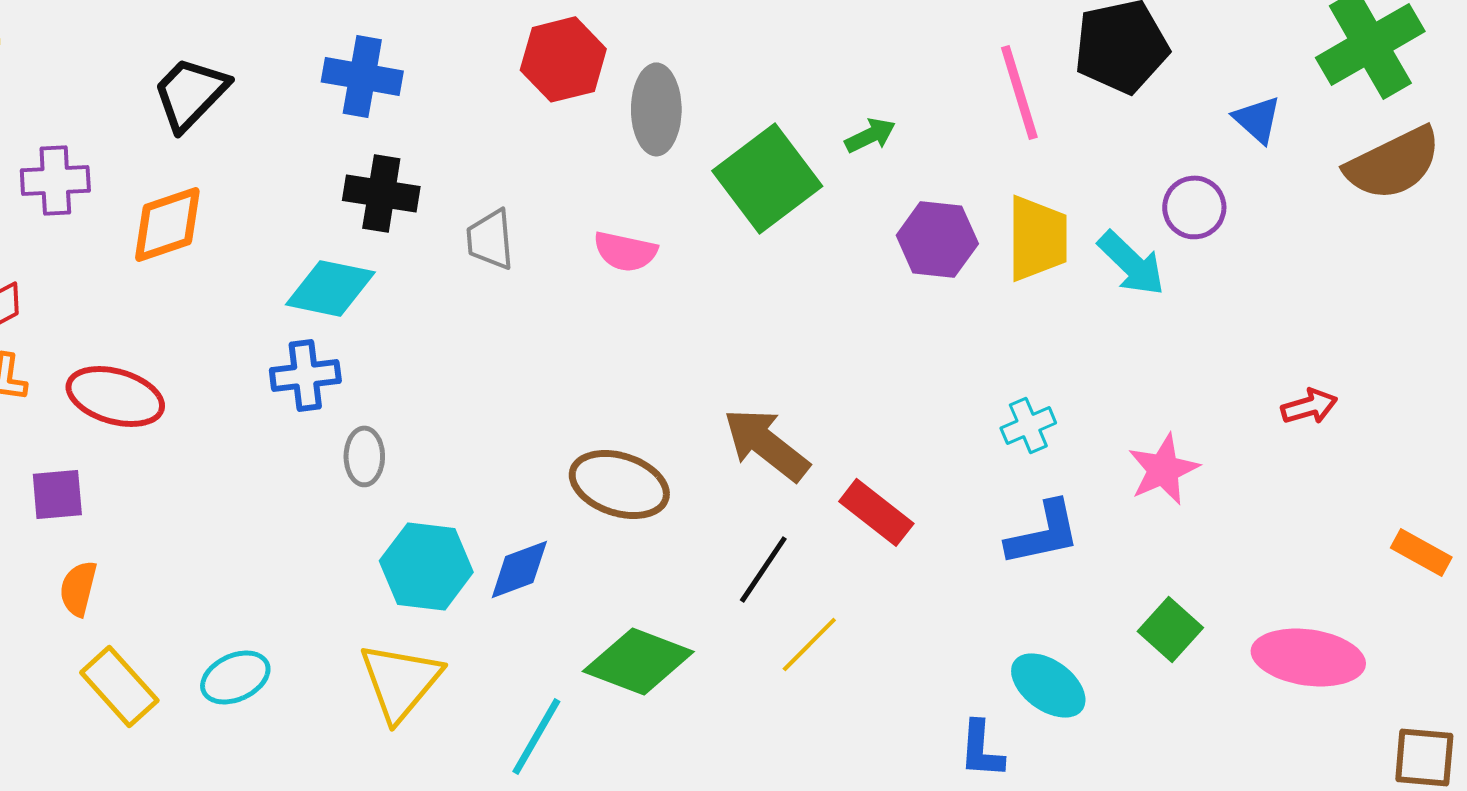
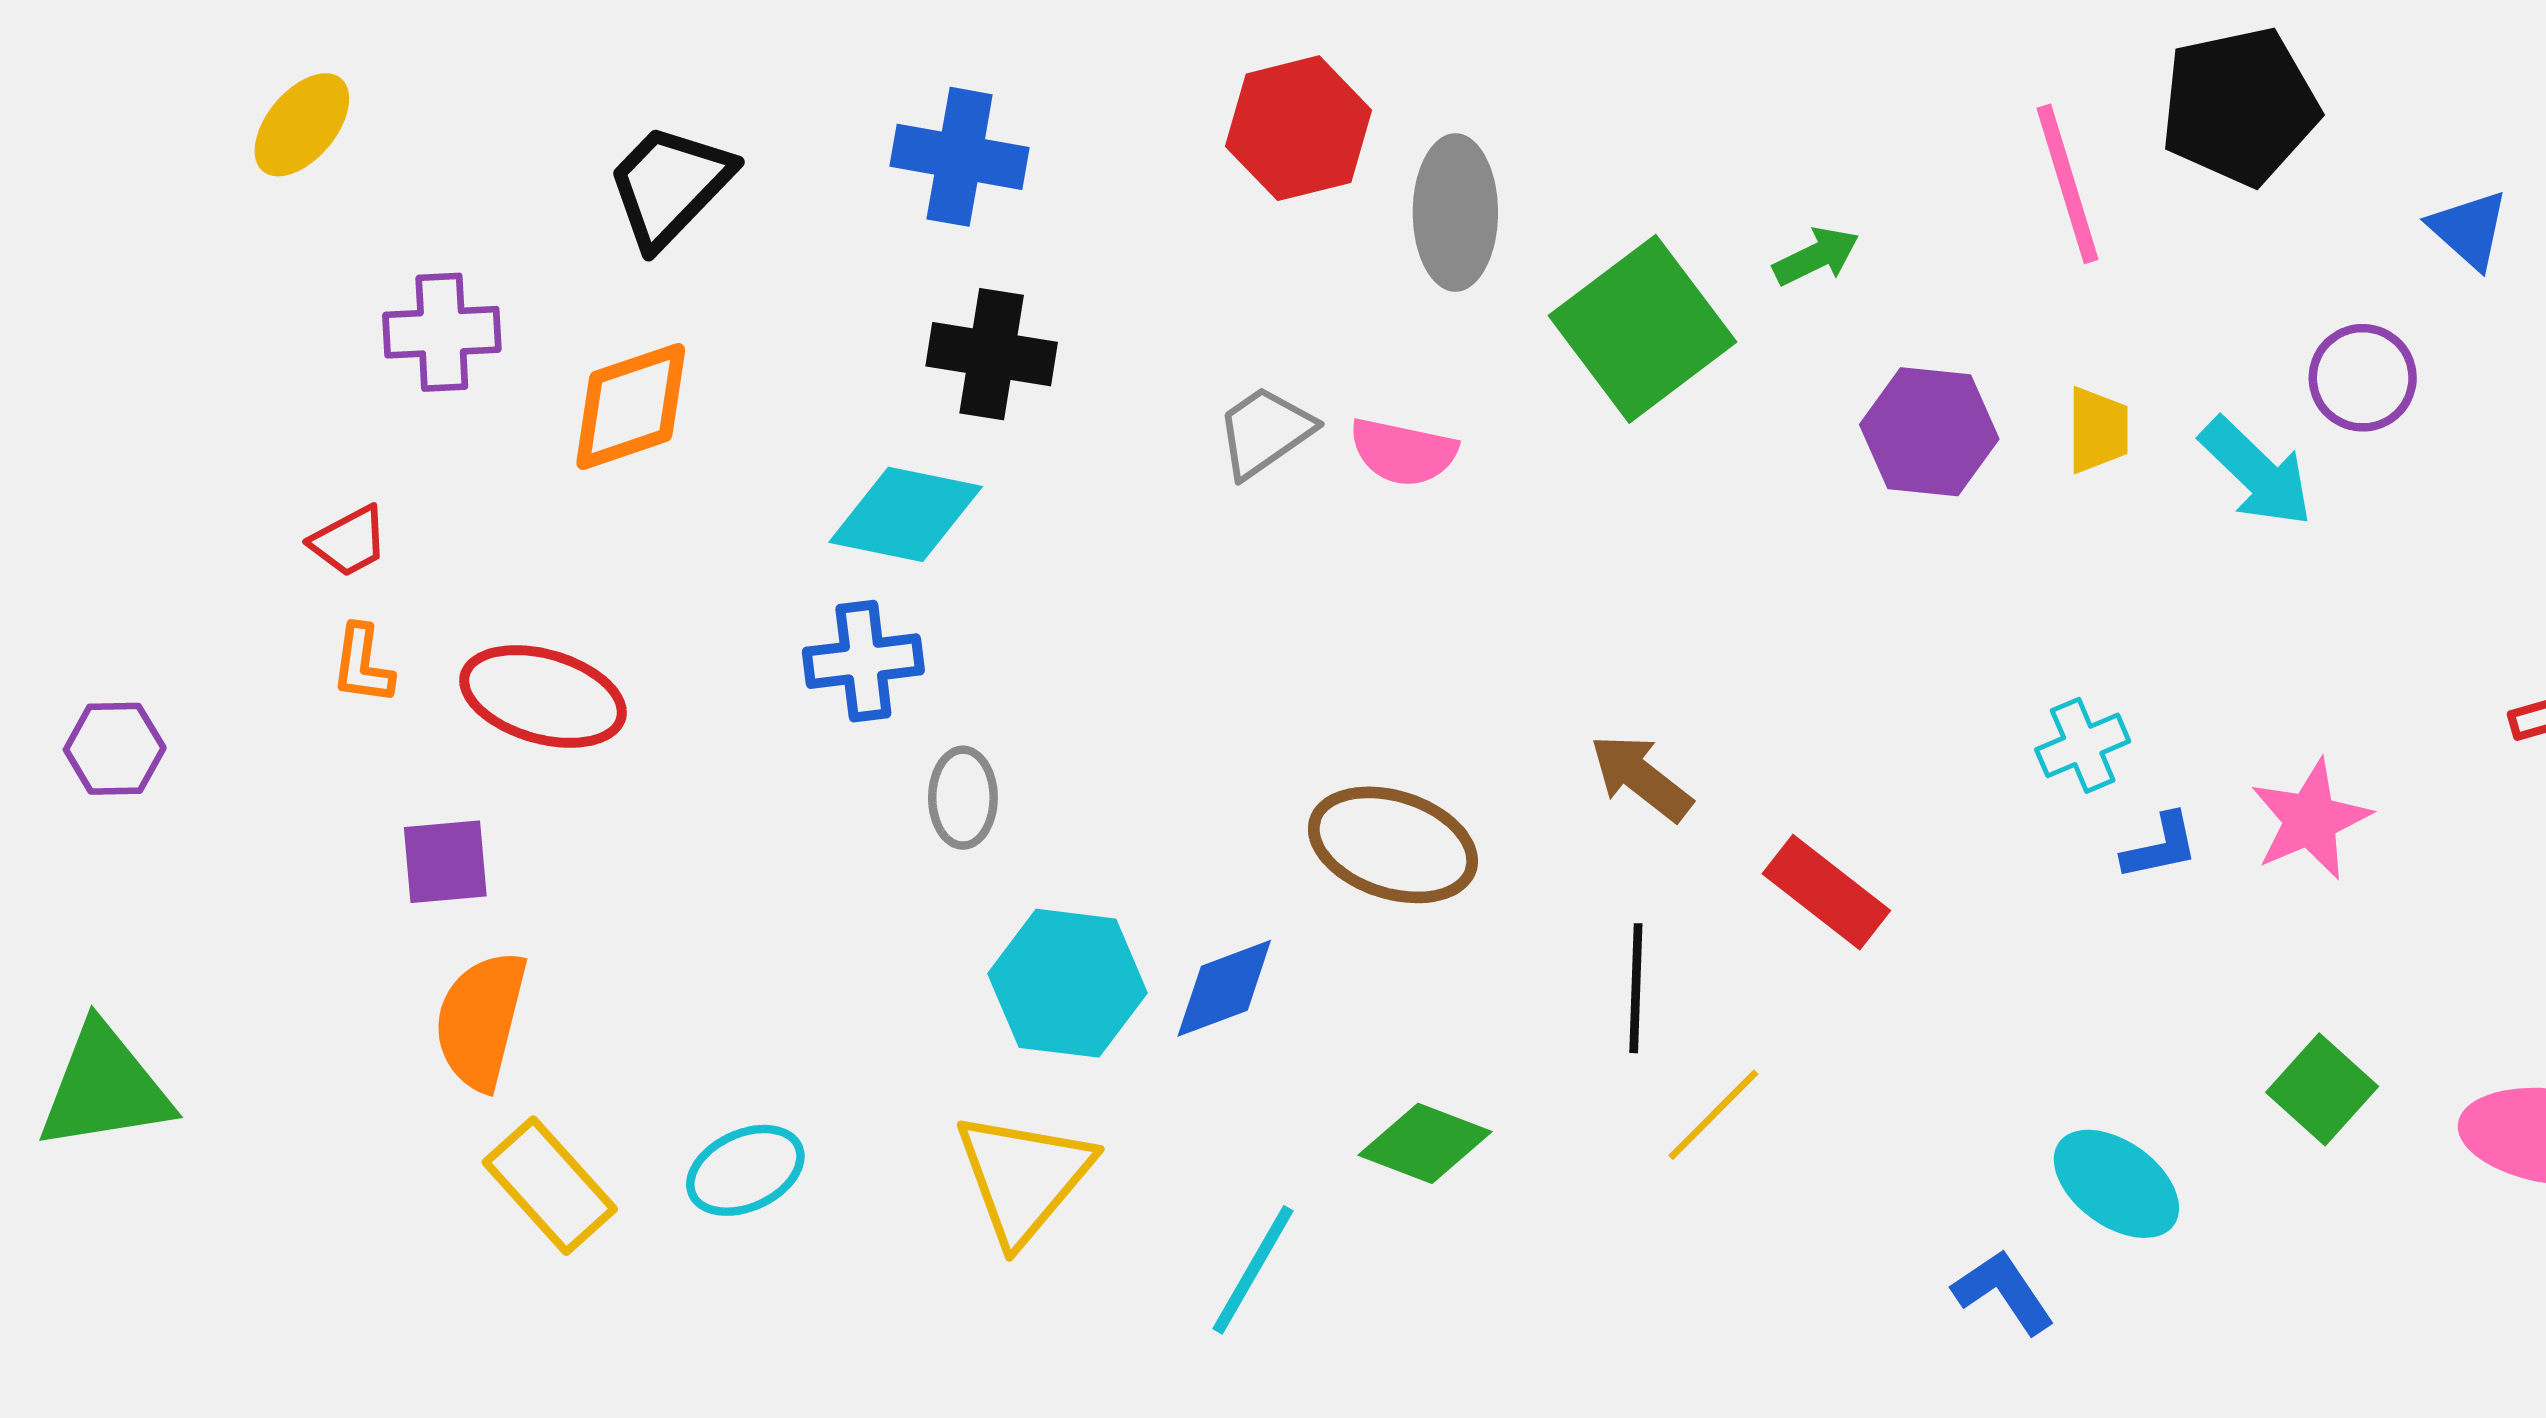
yellow trapezoid: (1037, 238) -> (2098, 430), size x0.6
gray trapezoid: (490, 239) -> (1265, 432), moved, turned 60
brown arrow: (766, 444) -> (1641, 777), size x0.7
blue L-shape: (1043, 533) -> (2160, 847), moved, size x0.6
black line: (763, 569) -> (1636, 988), turned -32
orange semicircle: (78, 588) -> (481, 1020), size x1.5
green diamond: (638, 661) -> (1425, 1143), size x0.7
blue L-shape: (981, 749) -> (2003, 1292), turned 142

